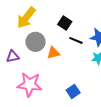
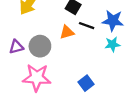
gray circle: (35, 42) -> (40, 46), moved
orange triangle: (53, 53) -> (67, 32), moved

